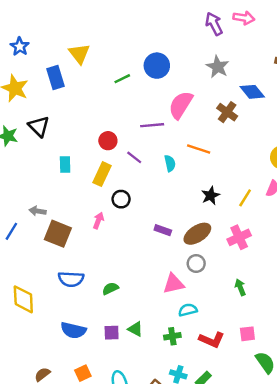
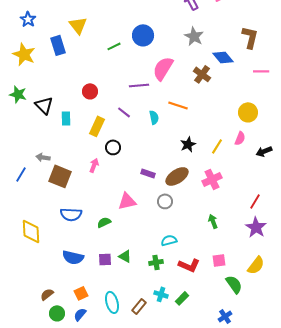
black triangle: (39, 126) -> (44, 105), moved
red circle: (108, 141) -> (90, 91), moved
gray circle: (196, 264) -> (165, 201), moved
pink triangle: (174, 284) -> (127, 201), moved

